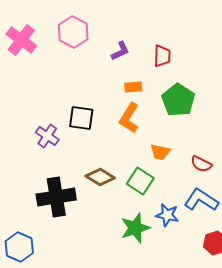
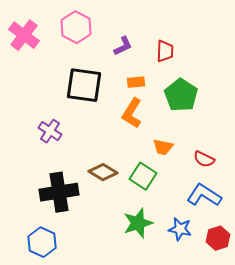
black square: (81, 118) -> (84, 85), moved, size x1.4
blue star: (167, 215) -> (180, 229), moved
blue hexagon: (19, 247) -> (42, 242), moved

